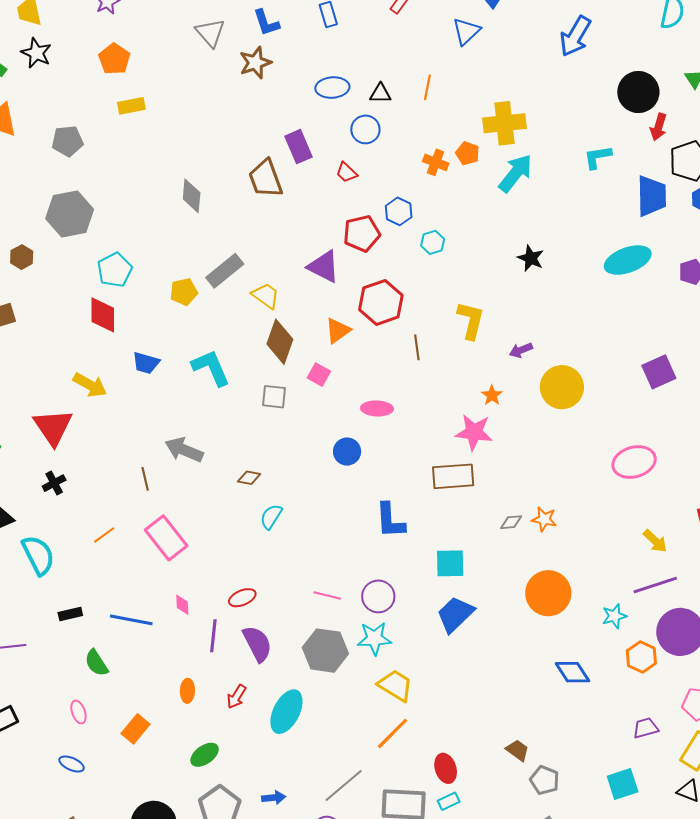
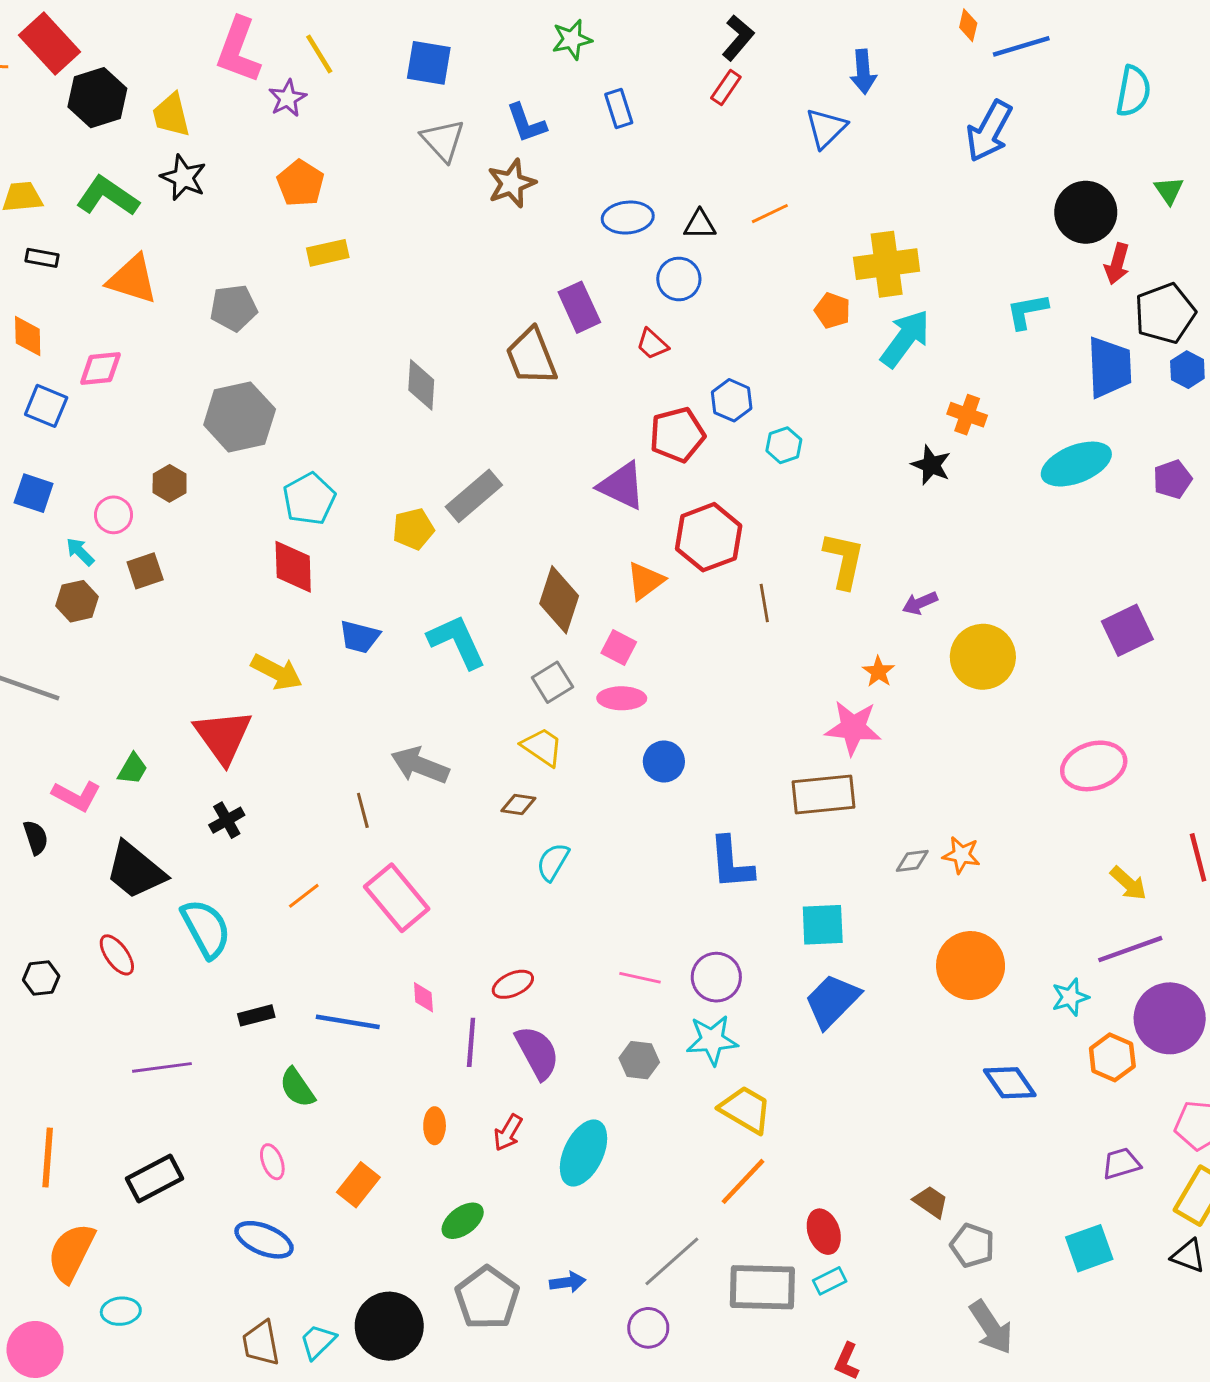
orange line: (427, 87) -> (770, 214), turned 55
orange cross: (436, 162) -> (967, 415), moved
yellow trapezoid: (266, 296) -> (542, 747), moved
gray square: (274, 397) -> (552, 682), turned -36
pink ellipse: (377, 408) -> (622, 698), moved
gray hexagon: (325, 651) -> (639, 1060), size x0.6
blue ellipse: (72, 764) -> (264, 1240), size x1.5

